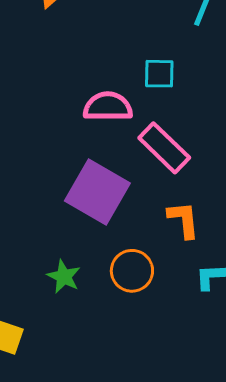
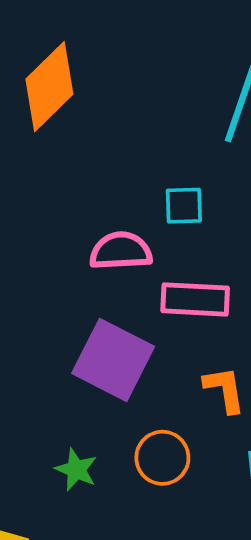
pink rectangle: (164, 148) -> (195, 299), turned -38

